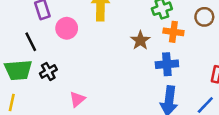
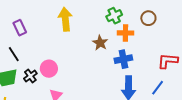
pink circle: (67, 28) -> (49, 69), moved

